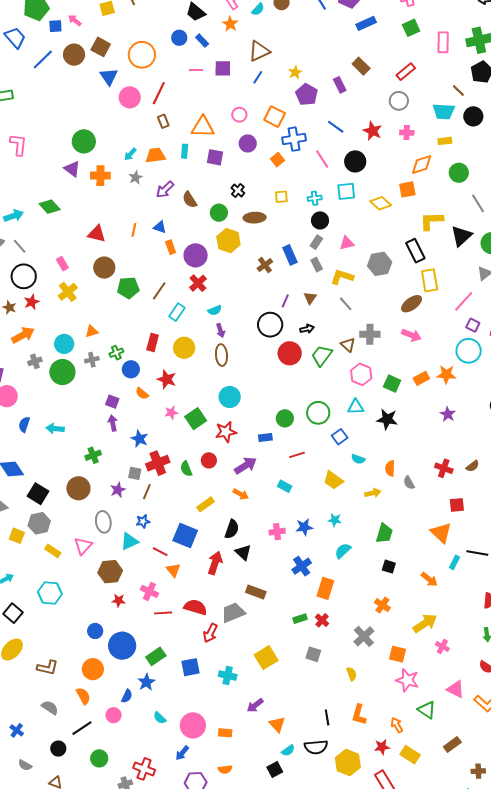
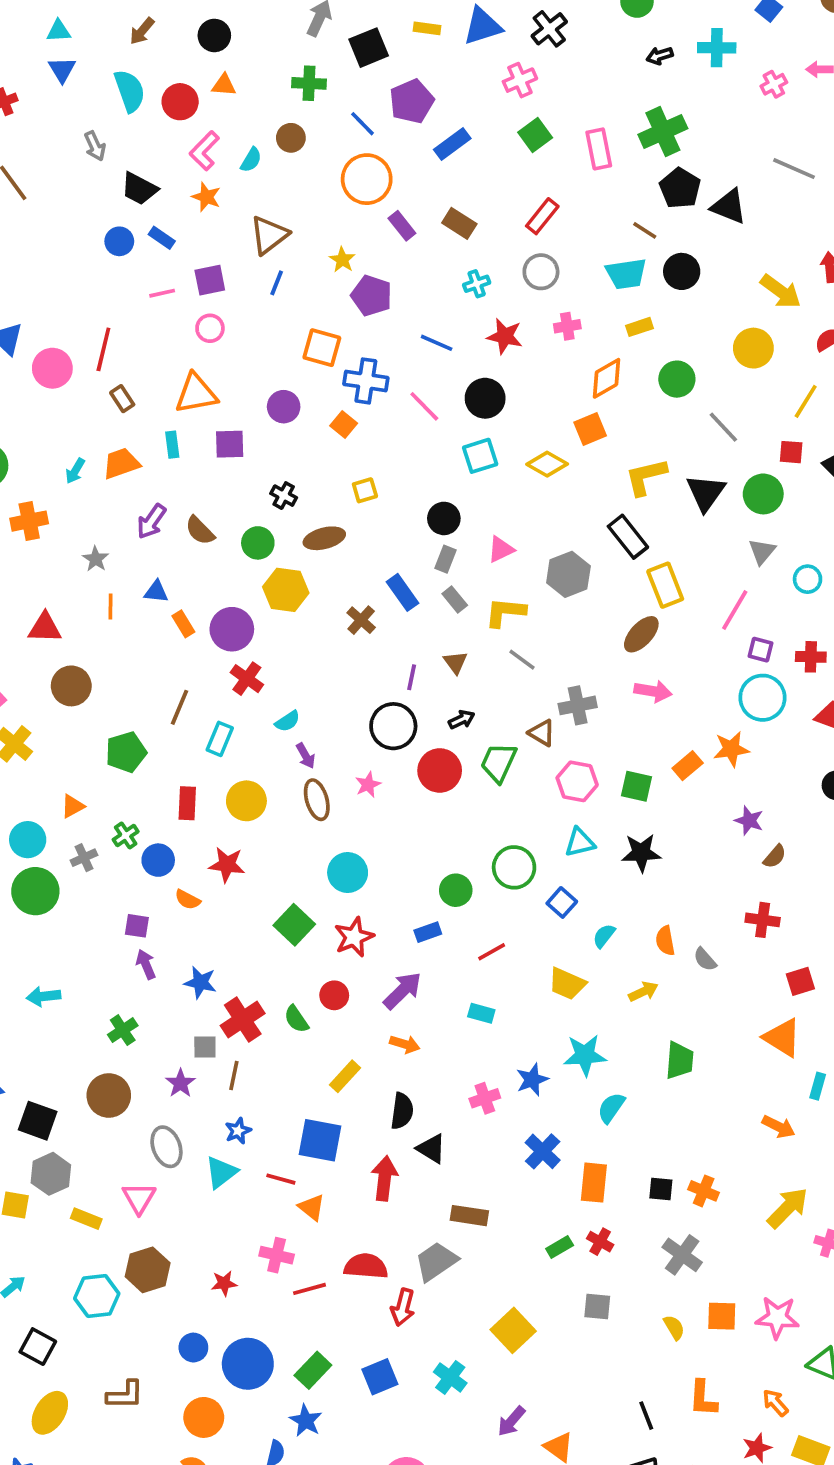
orange circle: (142, 55) -> (367, 179), moved
purple rectangle: (340, 85) -> (402, 226), moved
pink circle: (239, 115) -> (210, 328), moved
blue cross: (294, 139) -> (366, 381), turned 30
gray star: (136, 177) -> (96, 559), moved
cyan cross: (315, 198) -> (477, 284), moved
green pentagon: (128, 288) -> (126, 752), moved
pink star: (171, 413) -> (368, 785), moved
cyan semicircle: (358, 459) -> (604, 936), turned 120
brown semicircle: (473, 466) -> (775, 856), moved
cyan star: (335, 520) -> (585, 1055), size x1.6
black square: (389, 567) -> (661, 1189), moved
brown hexagon: (110, 572) -> (148, 1270), moved
orange square: (397, 654) -> (722, 1316), moved
brown L-shape: (47, 668) -> (125, 1395), moved
cyan cross: (228, 675) -> (450, 1377), turned 36

